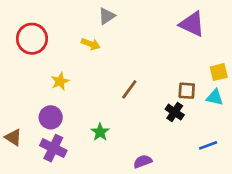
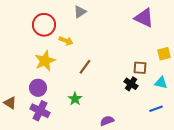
red circle: (32, 39) -> (44, 25), moved
yellow arrow: (91, 44) -> (66, 41), moved
yellow star: (60, 81) -> (45, 61), size x1.5
brown line: (129, 89) -> (85, 67), moved
cyan triangle: (215, 97) -> (161, 83), moved

